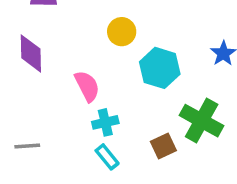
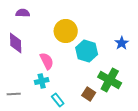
yellow circle: (122, 32) -> (66, 31), size x1.5
cyan cross: (105, 122) -> (42, 81), moved
brown square: (163, 146) -> (89, 94), turned -32

